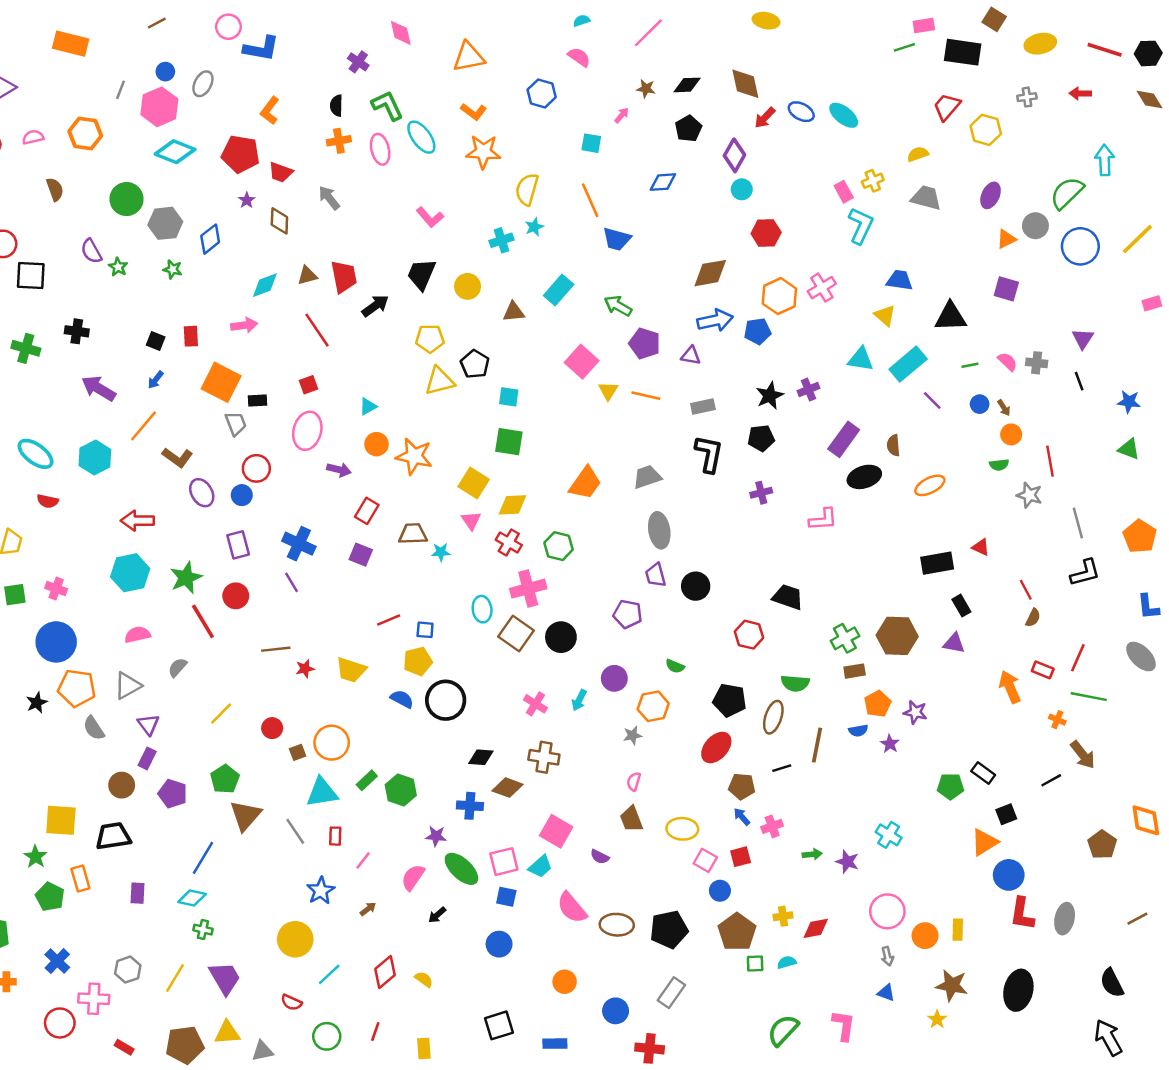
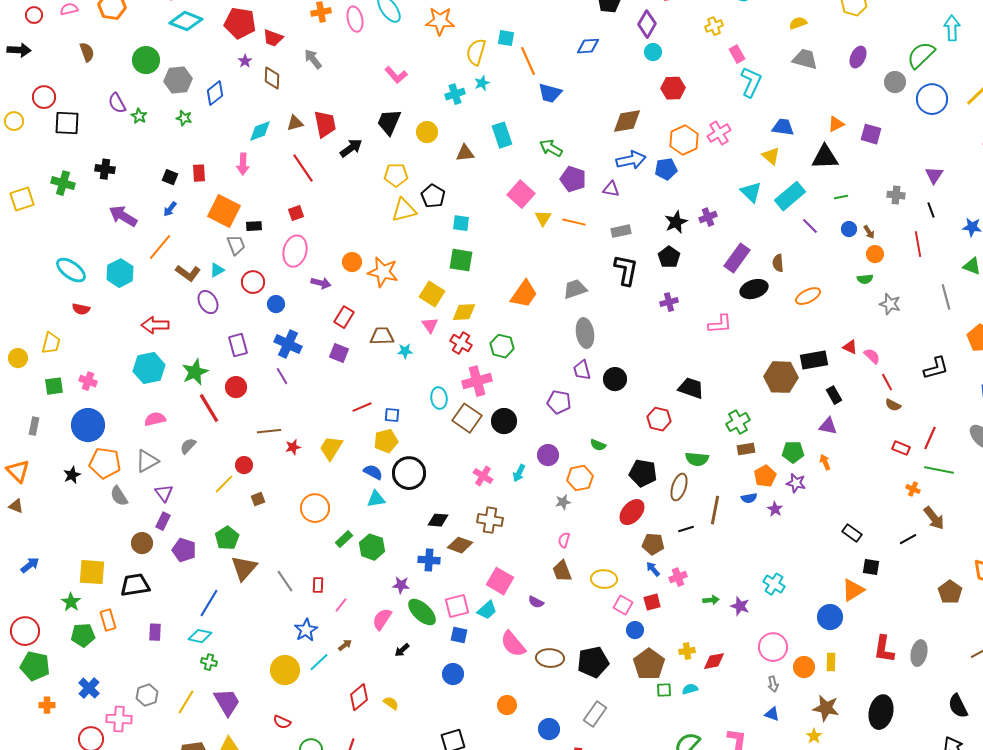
cyan square: (591, 143) -> (506, 38), moved
yellow cross: (873, 181) -> (714, 26), moved
orange triangle: (1006, 239) -> (836, 124), moved
cyan rectangle: (559, 290) -> (502, 135), turned -60
pink arrow: (244, 325) -> (243, 164), turned 100
cyan triangle: (861, 359) -> (751, 192), turned 35
pink semicircle: (1008, 362) -> (872, 356), moved
cyan triangle: (368, 407) -> (217, 270), moved
black pentagon: (761, 438) -> (669, 257), turned -30
red line: (1050, 461) -> (918, 244), moved
blue circle: (242, 495) -> (276, 304), moved
gray line: (1078, 523) -> (946, 297), moved
brown semicircle: (1033, 618) -> (893, 405), turned 91
brown hexagon: (897, 636) -> (781, 377), moved
yellow trapezoid: (351, 670) -> (331, 448), turned 104
orange arrow: (1010, 687) -> (825, 462), moved, size x0.6
red circle: (272, 728) -> (244, 465), moved
brown square: (298, 752) -> (258, 499), moved
green pentagon: (950, 786) -> (793, 452), moved
cyan triangle: (322, 792) -> (376, 499), moved, size x0.7
black square: (1006, 814) -> (871, 567), turned 30
blue circle: (1009, 875) -> (830, 617), moved
green pentagon: (50, 897) -> (83, 635), turned -30
cyan line: (329, 974) -> (319, 662), moved

